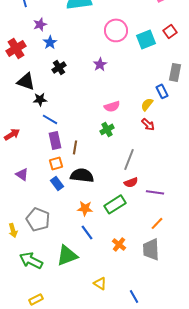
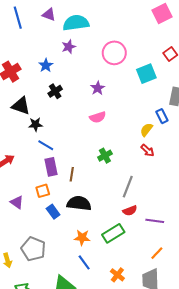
purple star: (40, 24) -> (69, 47), moved
cyan square: (146, 39) -> (146, 74), moved
pink semicircle: (112, 106) -> (98, 117), moved
orange square: (56, 163) -> (43, 191), moved

